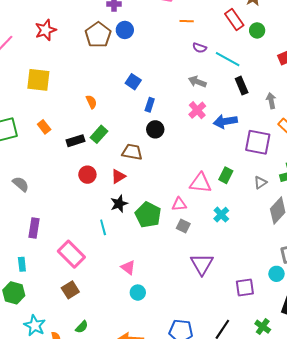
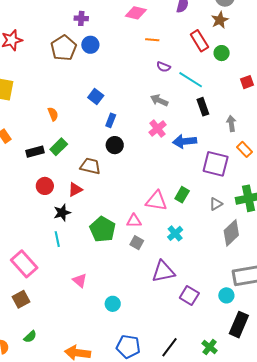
black star: (119, 204) -> (62, 213), moved
purple triangle: (202, 264) -> (163, 272), moved, turned 45
purple square: (245, 287) -> (189, 295), moved, turned 36
cyan circle: (138, 293) -> (113, 304), moved

